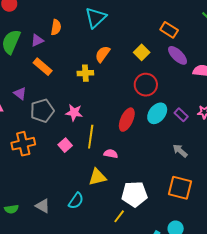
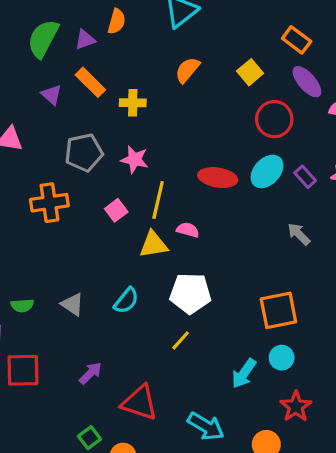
yellow cross: (85, 73) -> (133, 103), moved
red circle: (146, 85) -> (274, 119), moved
purple triangle: (20, 93) -> (51, 95), moved
red ellipse: (127, 120) -> (218, 178), turned 70
yellow triangle: (97, 177) -> (153, 245), moved
orange square: (180, 188) -> (278, 310), moved, turned -30
white pentagon: (134, 194) -> (190, 293), moved
yellow line: (119, 216) -> (181, 340), moved

